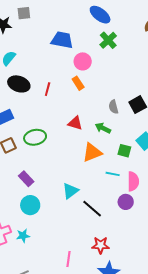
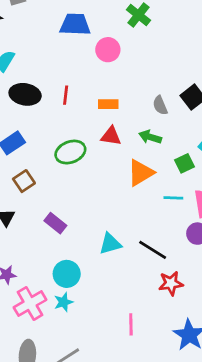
orange rectangle: (78, 83) -> (108, 104), moved, turned -48
green ellipse: (35, 137) -> (70, 152), moved
green square: (124, 151) -> (185, 163), turned -32
cyan triangle: (70, 191) -> (110, 244), moved, turned 30
cyan circle: (30, 205) -> (67, 274), moved
red star: (101, 245) -> (171, 283), moved

